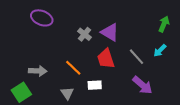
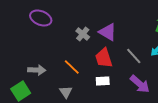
white rectangle: (95, 85) -> (103, 81), moved

